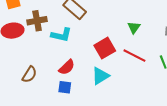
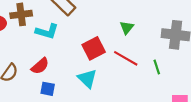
red semicircle: (67, 67) -> (40, 66), moved
cyan triangle: (100, 76) -> (87, 79), turned -48

